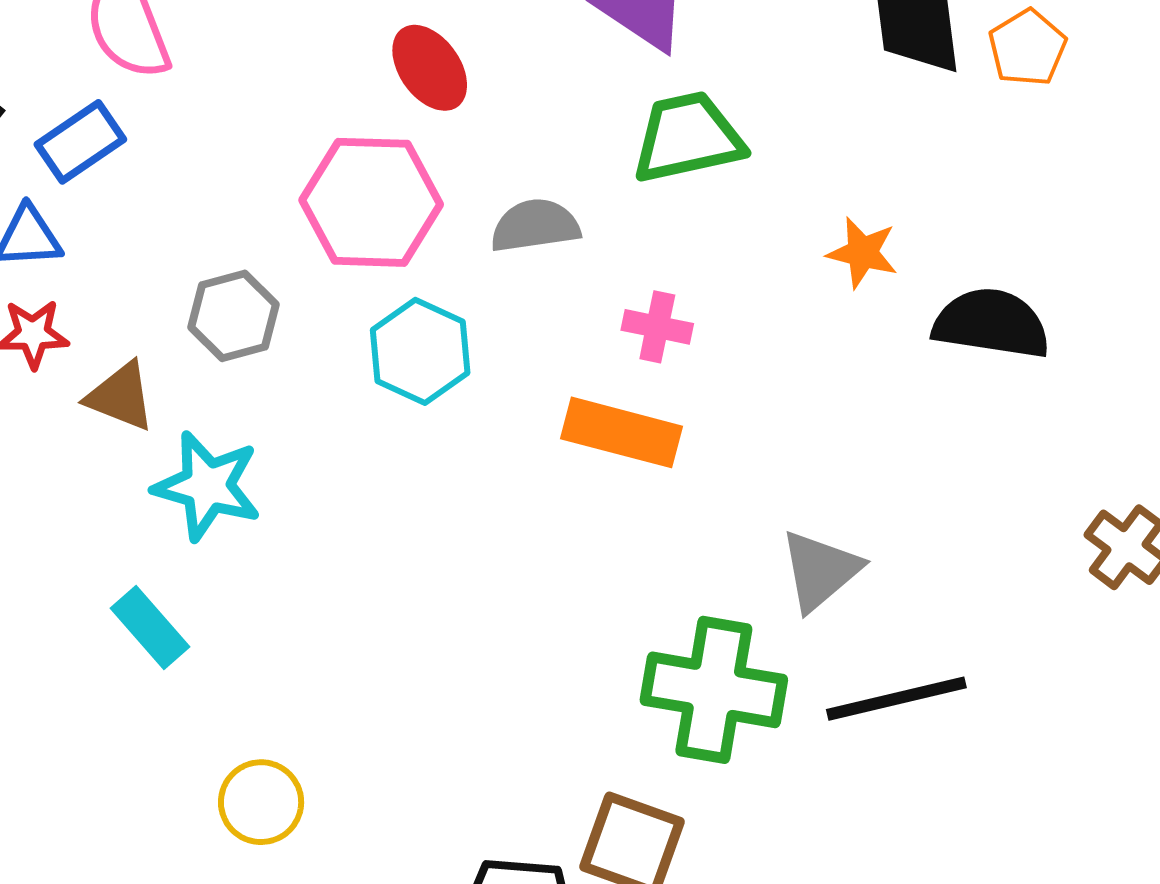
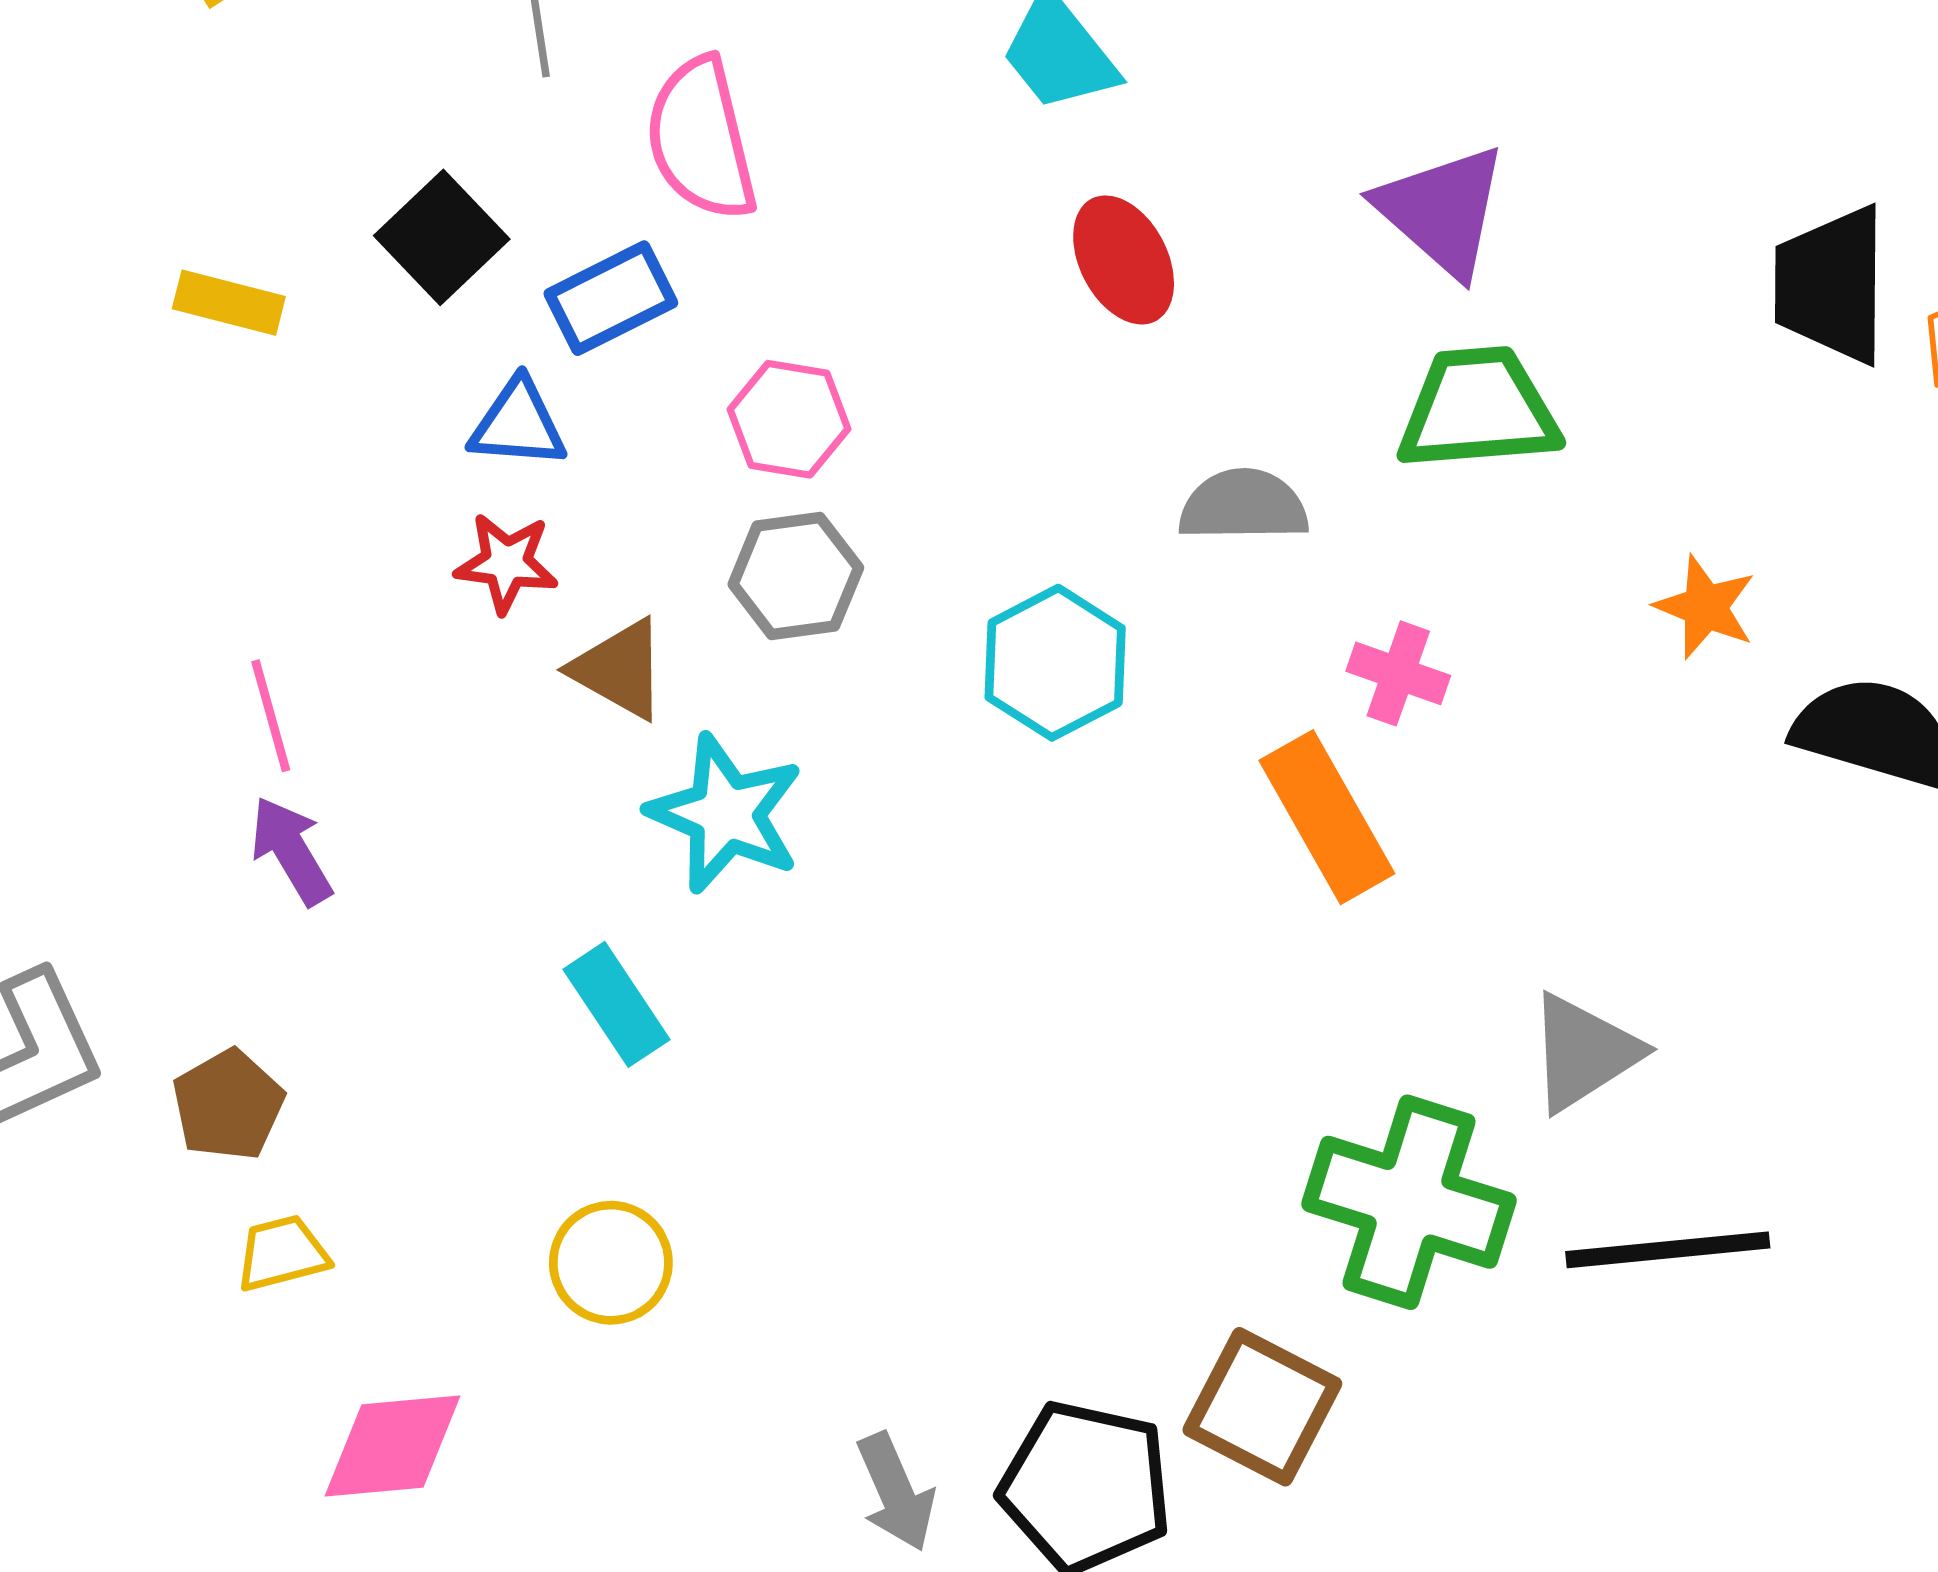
pink hexagon: (371, 202) -> (789, 419), moved, size x0.6
orange rectangle: (621, 432) -> (1327, 817), turned 38
yellow circle: (261, 802) -> (611, 1263), moved

